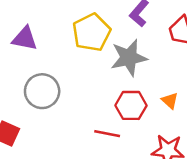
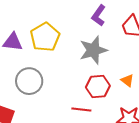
yellow pentagon: (92, 32) -> (45, 37), moved

